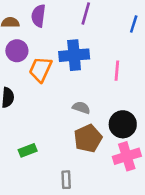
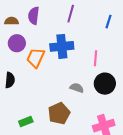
gray semicircle: (81, 108) -> (77, 88), moved
black circle: (123, 124) -> (105, 84), moved
brown pentagon: (88, 138) -> (59, 113), moved

